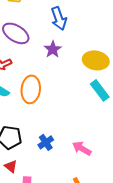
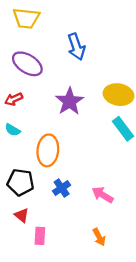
purple star: (53, 49) -> (69, 101), moved, size x1.4
orange ellipse: (31, 89) -> (48, 150), moved

